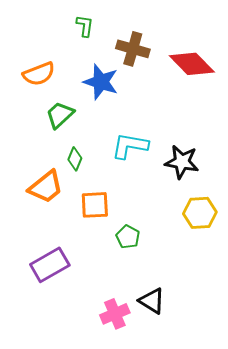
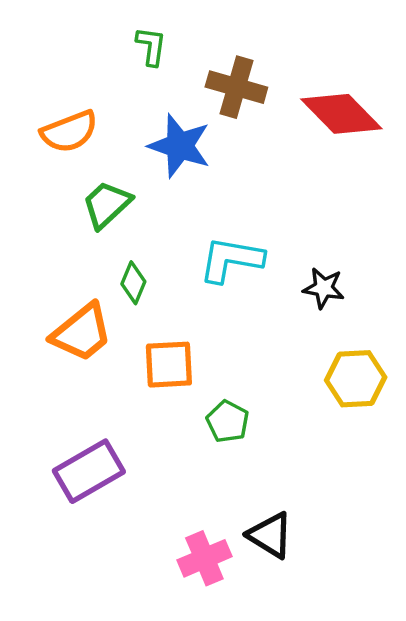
black star: (182, 162) -> (324, 288), size x0.7

